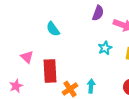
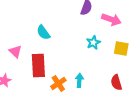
cyan semicircle: (53, 29) -> (43, 32), moved

